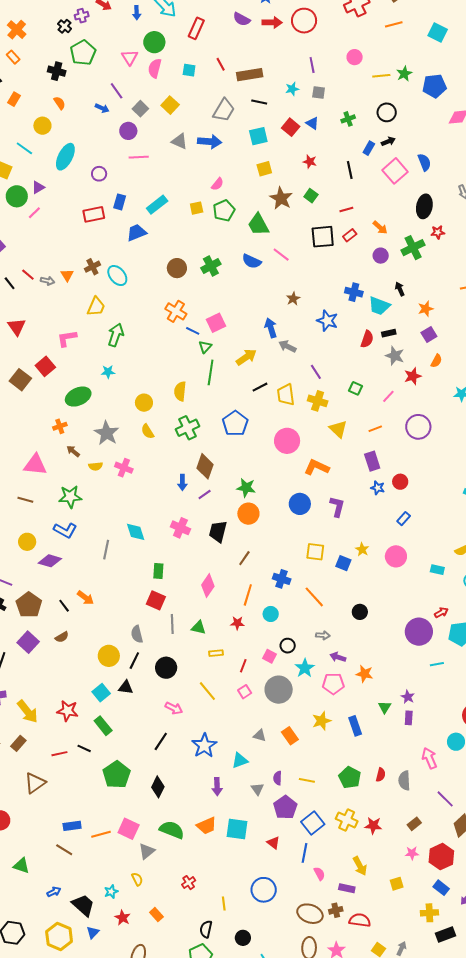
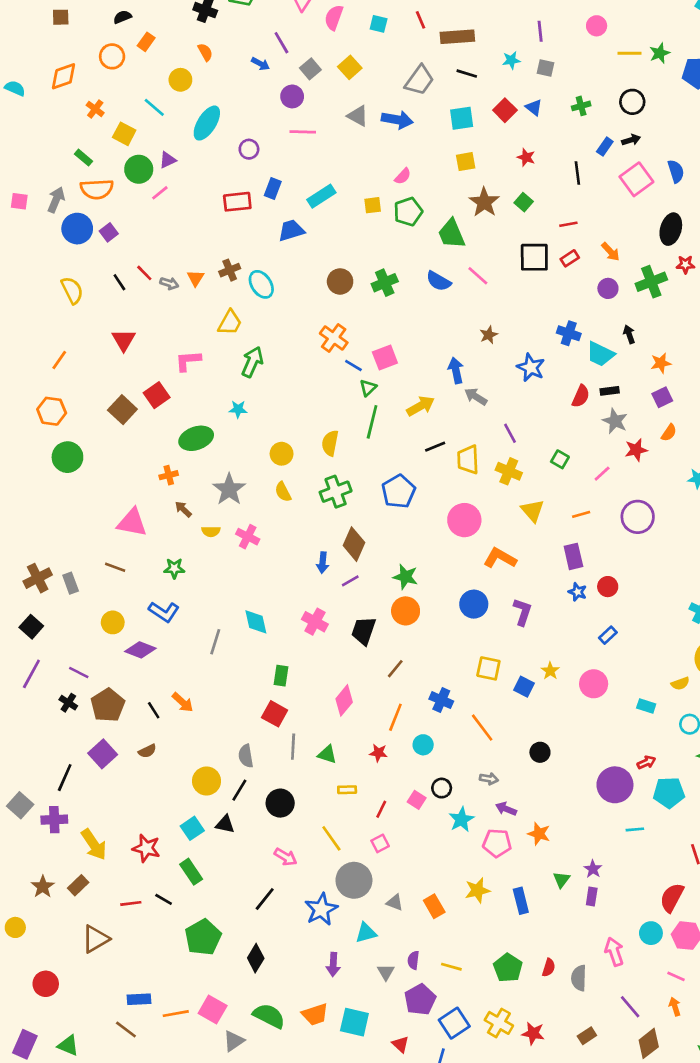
green star: (70, 497) -> (174, 568), size x0.7
gray circle: (279, 690) -> (354, 880), moved

